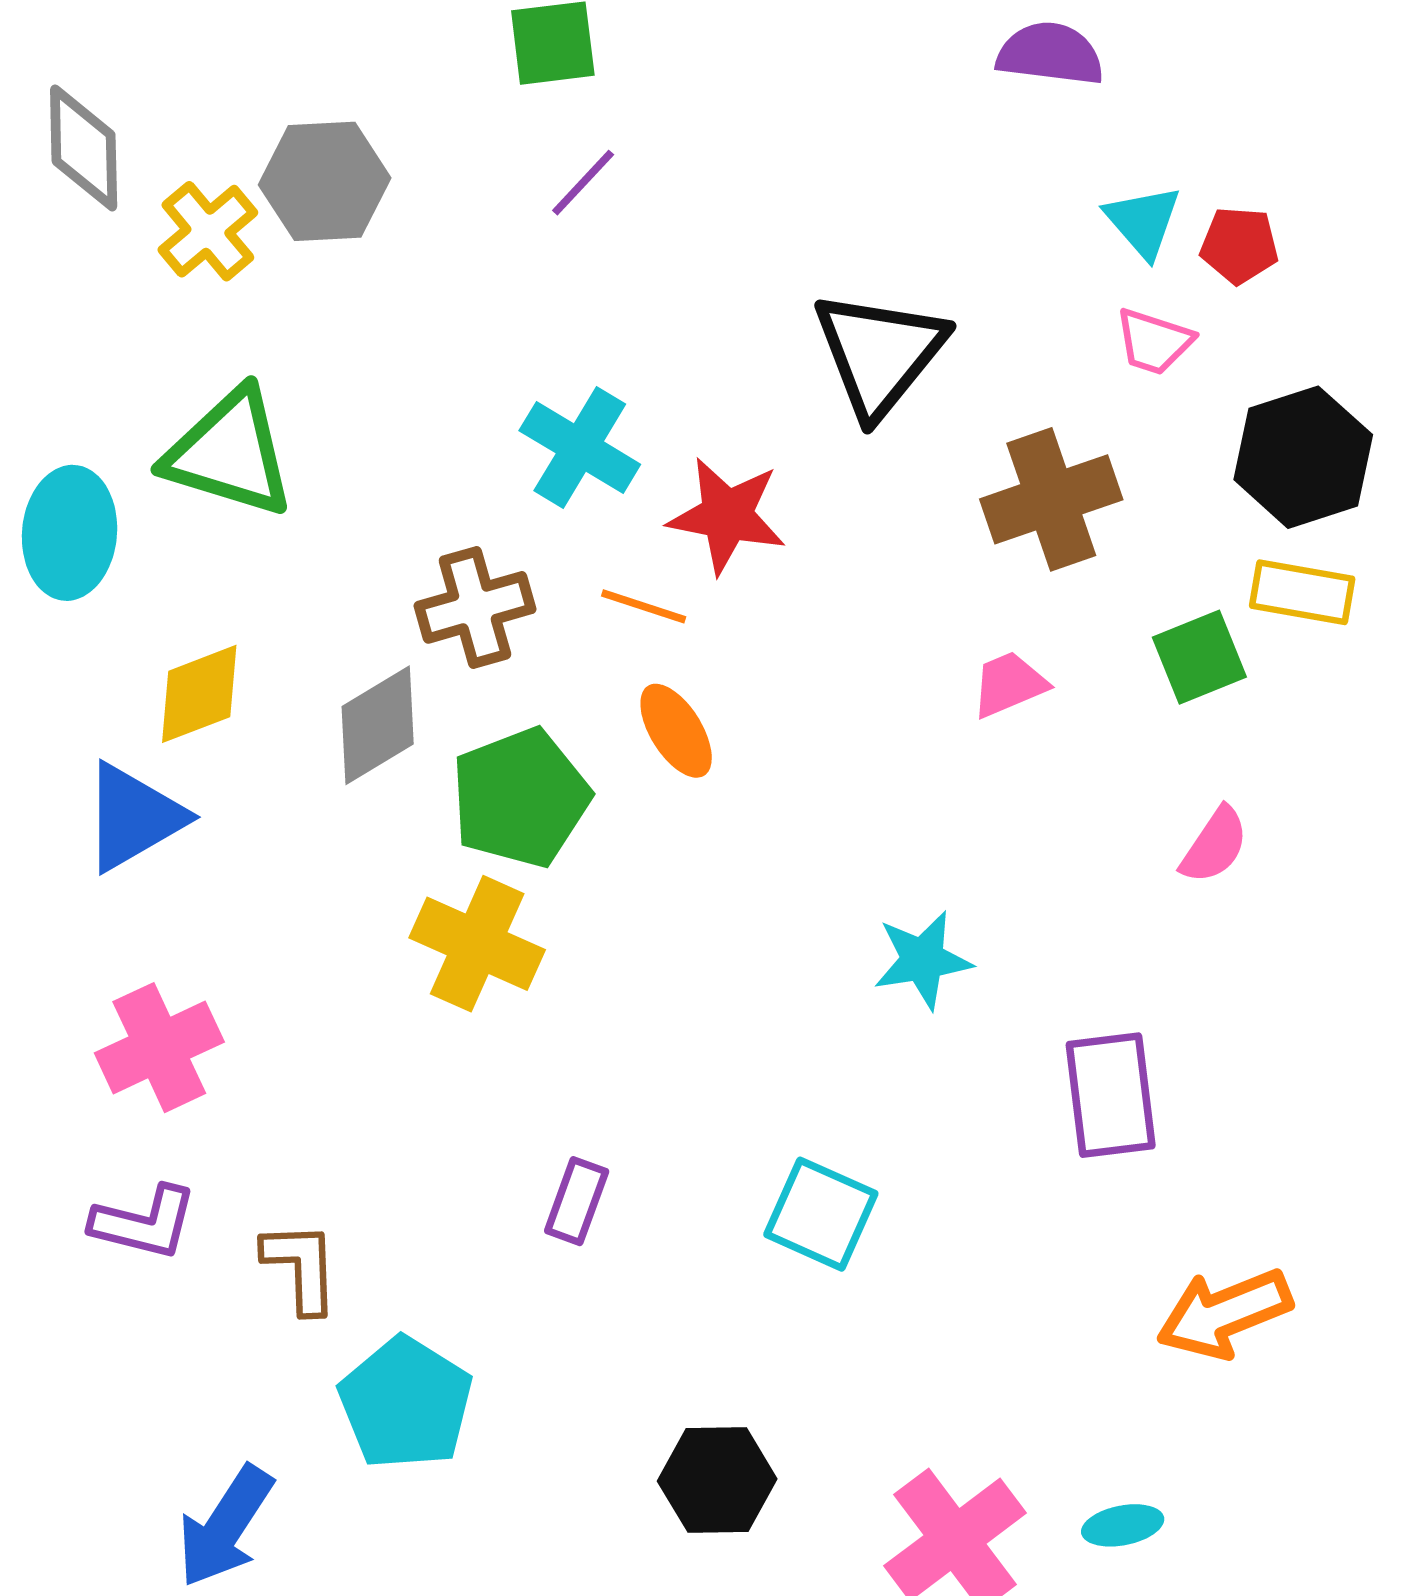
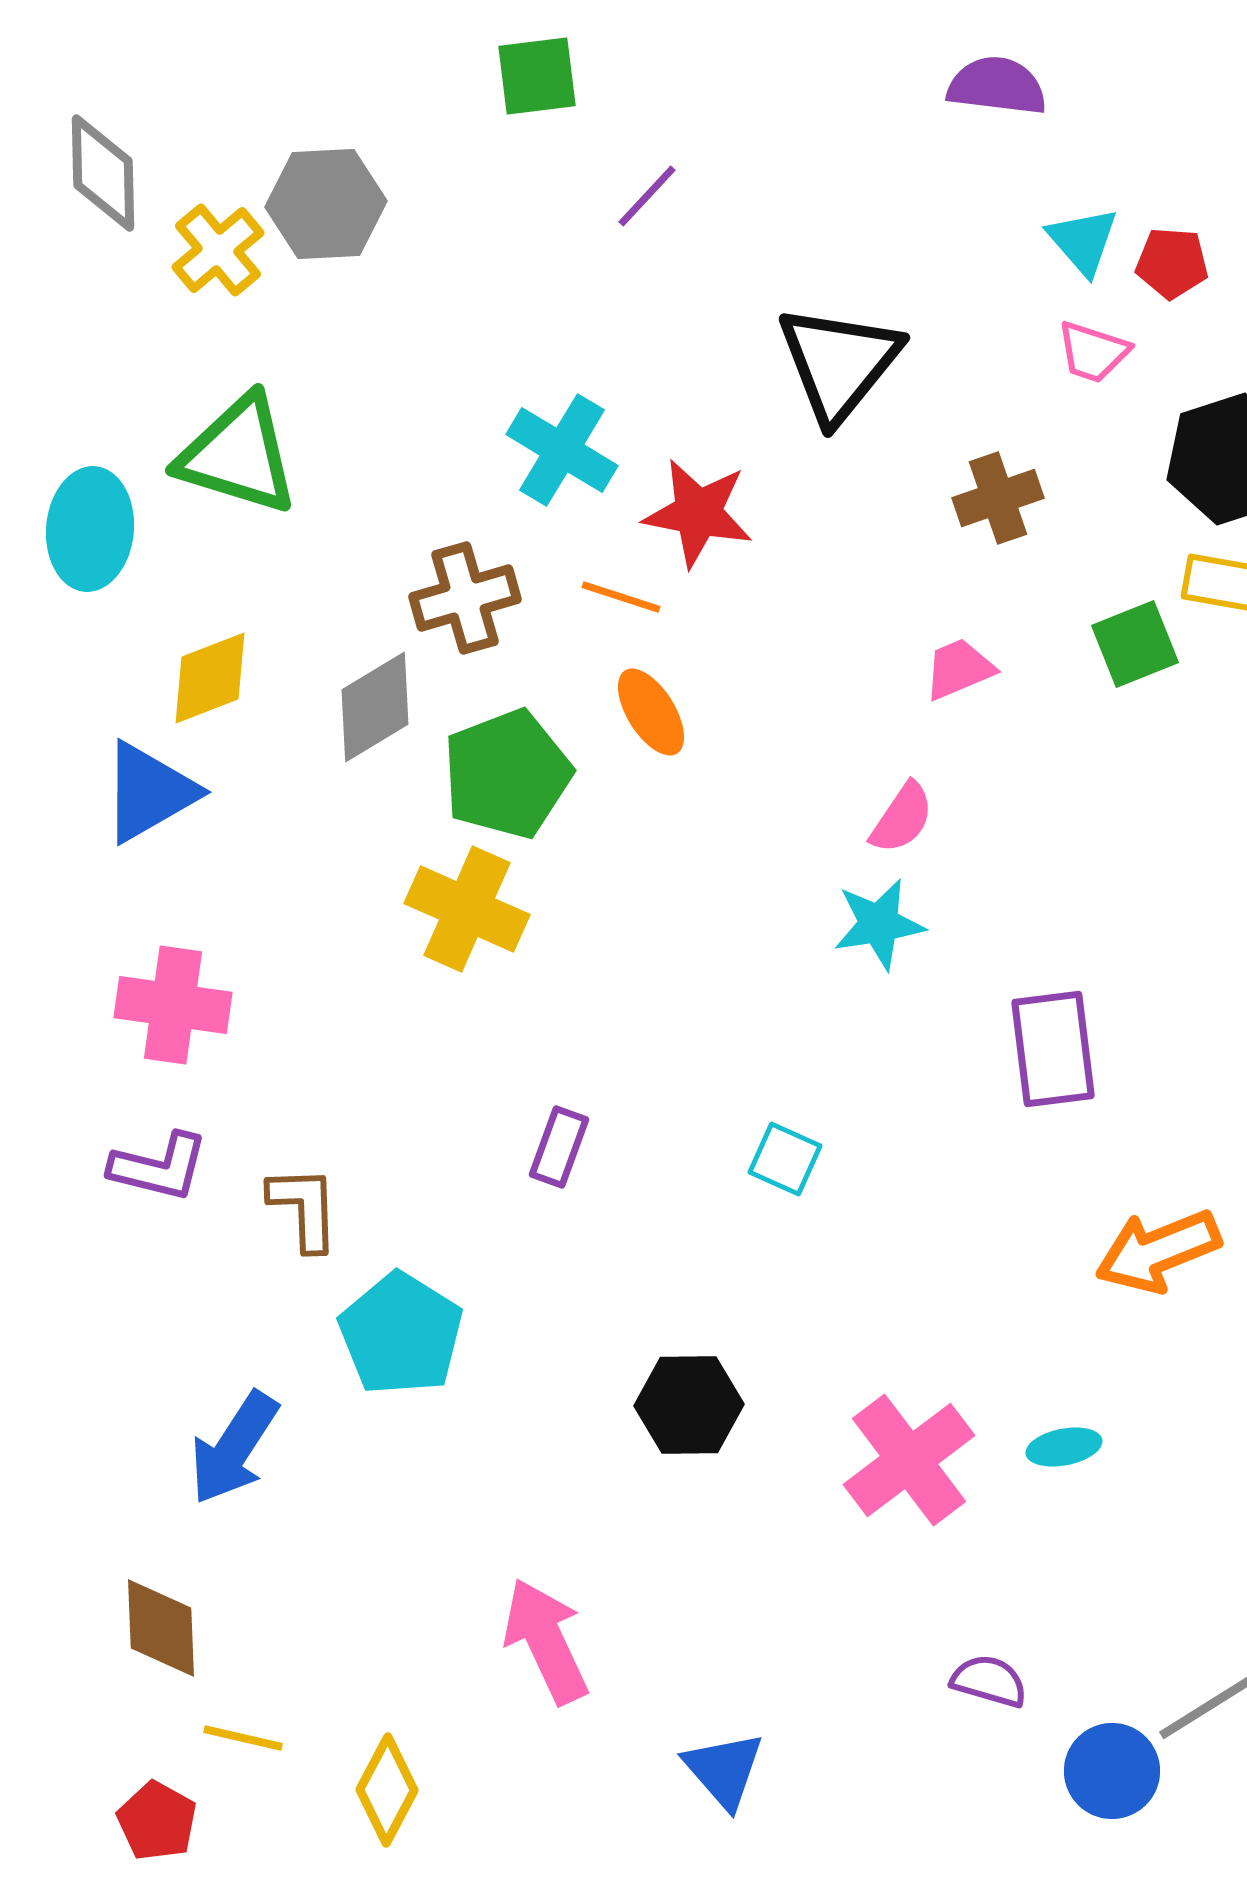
purple line: (583, 183) -> (647, 196), moved
brown cross: (1051, 499) -> (998, 498), size x0.7
pink semicircle: (1215, 845) -> (902, 818), moved
pink cross: (159, 1048) -> (173, 1005), turned 33
cyan square: (821, 1214) -> (785, 1159), size x0.7

